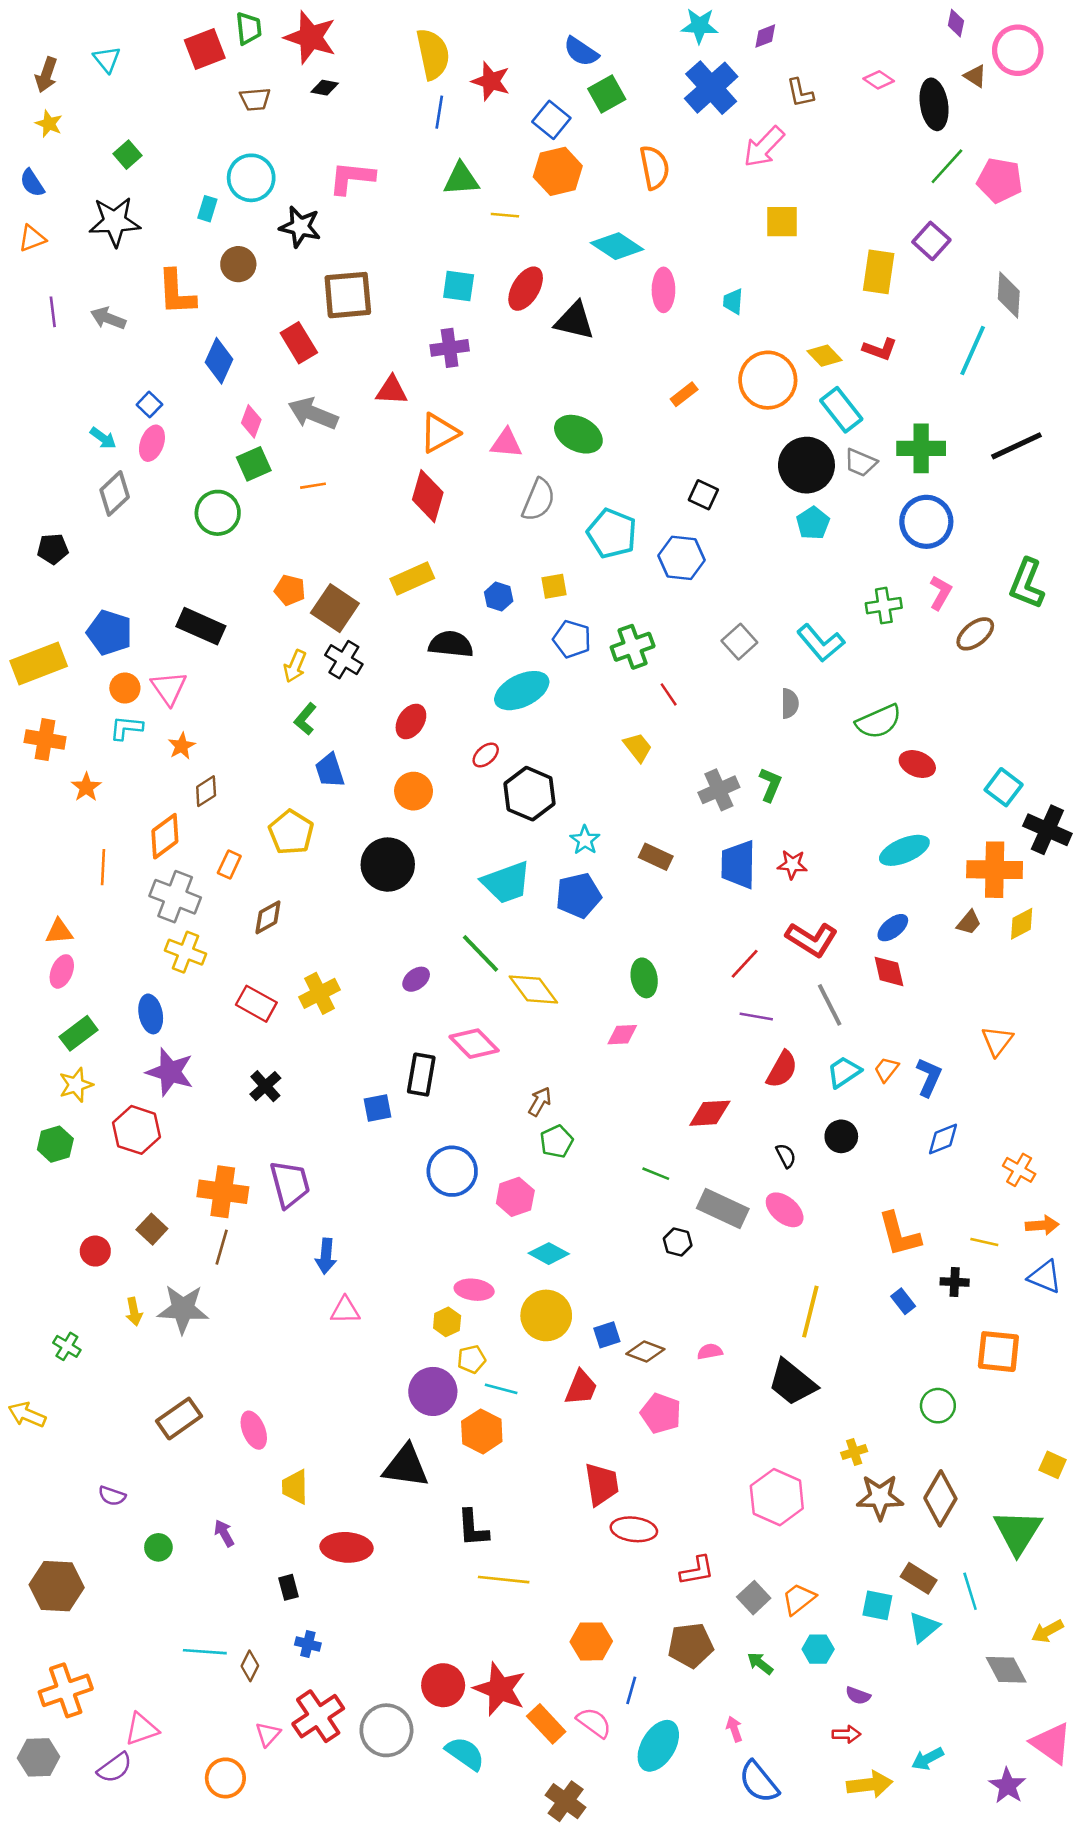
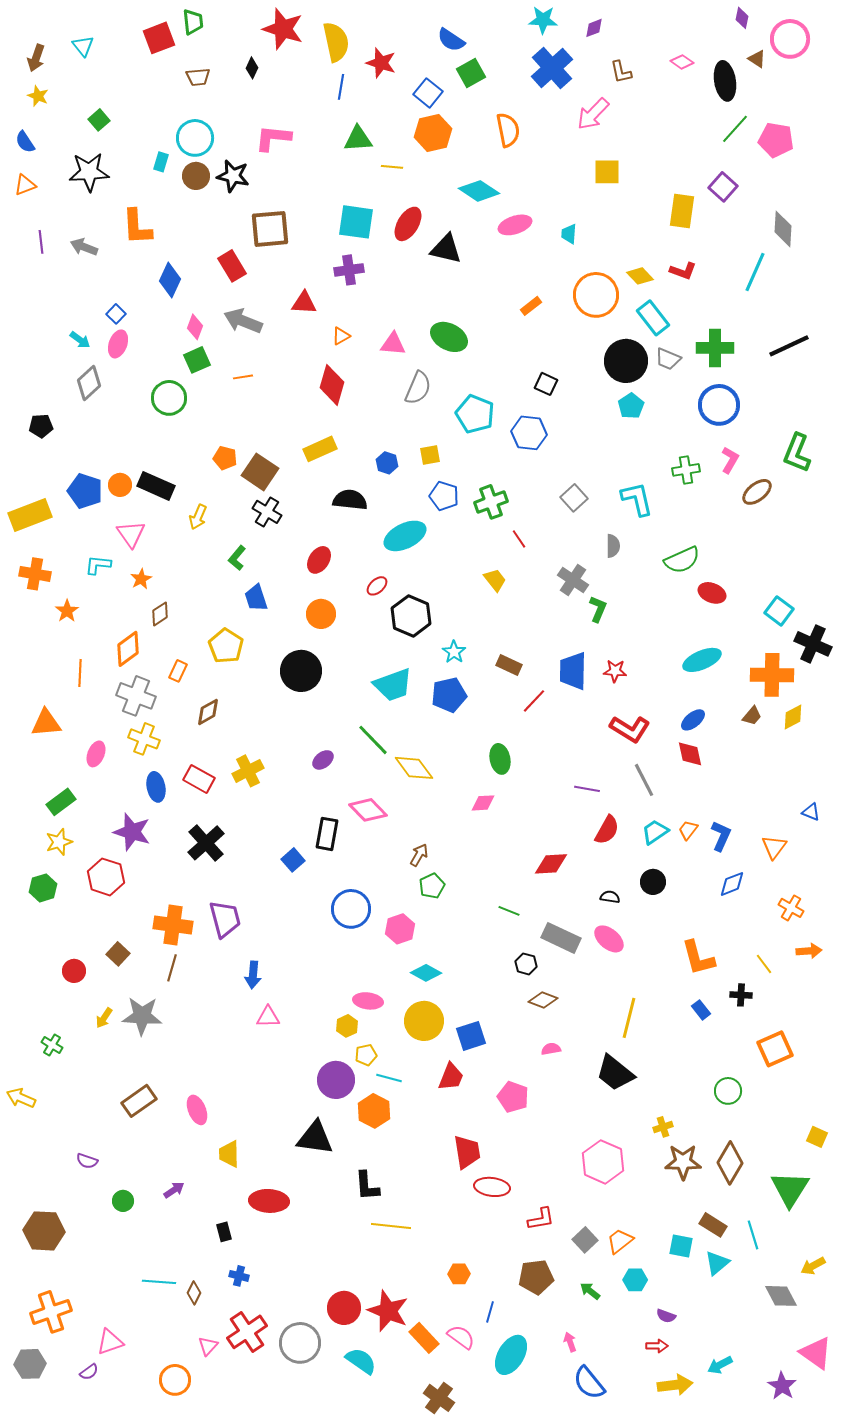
red star: (310, 37) -> (283, 29), moved
black diamond: (325, 88) -> (252, 68), turned -75
brown circle: (238, 264) -> (196, 176), moved
cyan square: (459, 286) -> (356, 222), size x1.4
pink ellipse: (663, 290) -> (515, 225), turned 72
orange triangle: (439, 433) -> (341, 336), size x0.6
cyan L-shape: (821, 643) -> (637, 499), turned -153
yellow arrow: (295, 666) -> (198, 517), moved
orange circle: (125, 688) -> (120, 485), moved
gray cross: (719, 790) -> (573, 580), moved, turned -32
orange triangle: (59, 932) -> (46, 723), size x1.4
red line: (745, 964) -> (534, 701), moved
pink ellipse: (62, 971) -> (96, 754), moved
blue ellipse: (151, 1014) -> (156, 787), moved
orange triangle: (997, 1041) -> (774, 847), moved
black cross: (265, 1086) -> (206, 843), size x1.5
blue square: (377, 1108) -> (293, 860), turned -30
black semicircle: (786, 1156) -> (610, 897), turned -54
yellow line: (984, 1242) -> (764, 964), turned 40
blue triangle: (1045, 1277) -> (811, 812), moved, size x0.7
yellow arrow: (134, 1312) -> (104, 1018), turned 45
blue square: (607, 1335) -> (471, 1036), size x1.4
brown diamond: (645, 1352) -> (543, 1000), moved
orange square: (998, 1352) -> (775, 1049), turned -30
purple arrow: (224, 1533) -> (174, 1190), turned 85
orange hexagon: (591, 1641) -> (459, 1274), size x0.7
purple semicircle: (115, 1768) -> (89, 1372), size x0.7

